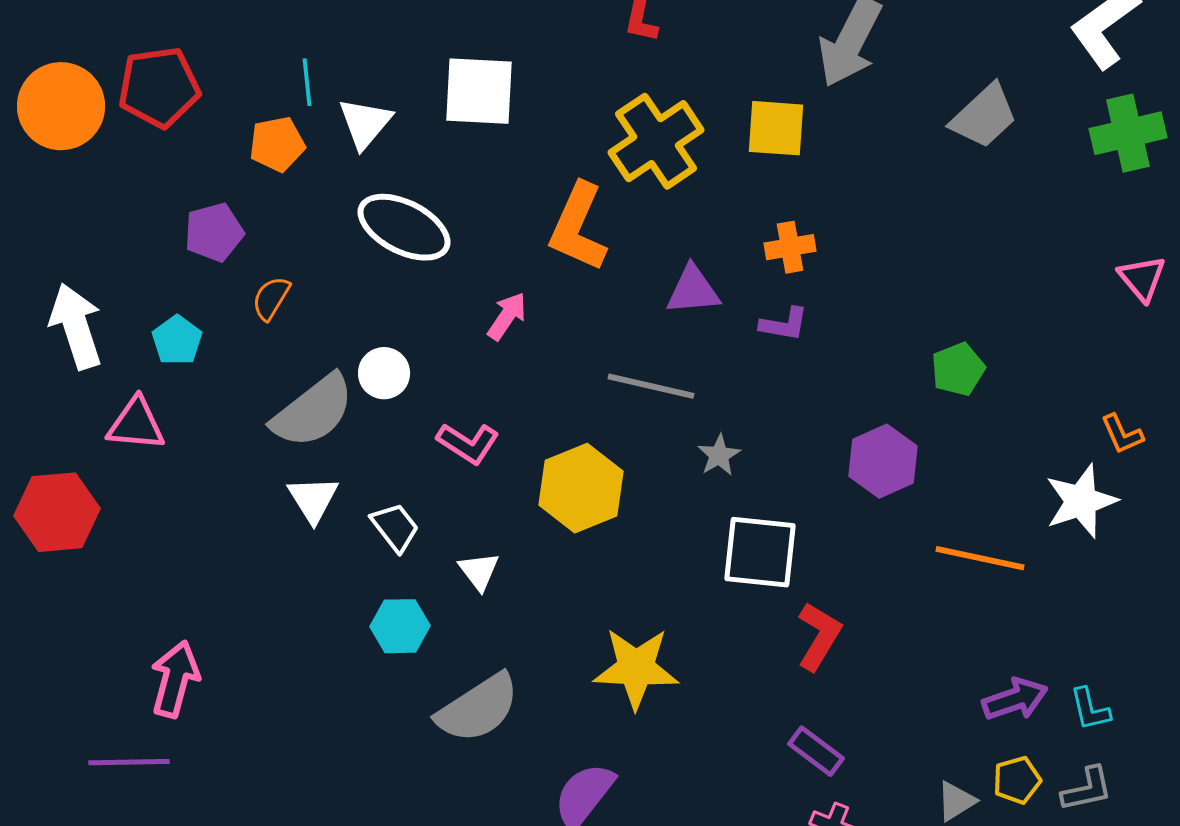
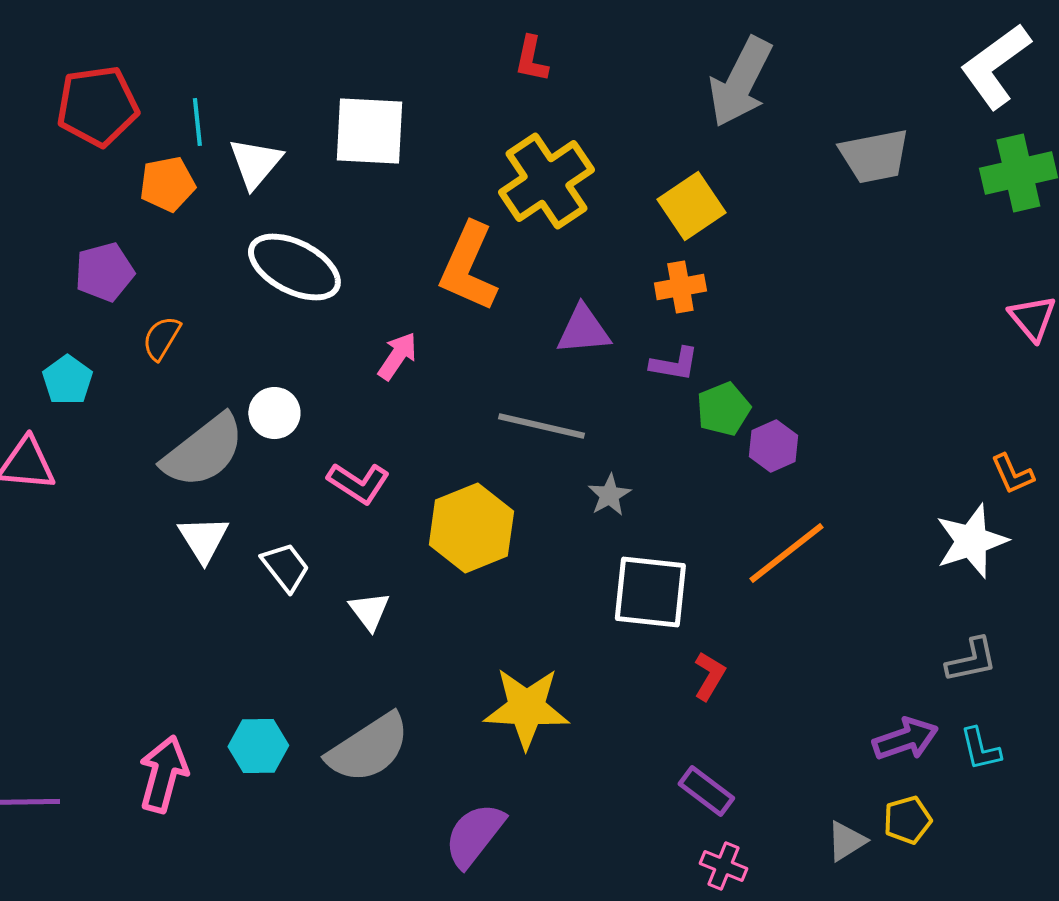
red pentagon: (159, 87) -> (97, 106), moved
gray trapezoid: (984, 116) -> (874, 156), turned 32
yellow square: (776, 128) -> (691, 206), moved, turned -38
green pentagon: (958, 369) -> (723, 409), moved
purple hexagon: (883, 461) -> (773, 446), moved, size x0.7
orange line: (980, 558) -> (786, 553), moved, turned -50
cyan hexagon: (400, 626) -> (258, 746), moved
red L-shape: (819, 636) -> (709, 676), size x0.7
pink arrow: (175, 679) -> (163, 774), moved
gray L-shape: (1087, 789) -> (971, 660), moved

